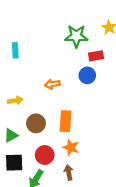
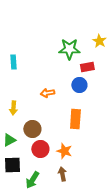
yellow arrow: (15, 100) -> (13, 108), turned 104
orange rectangle: (65, 121) -> (75, 119), moved
red circle: (45, 155) -> (40, 149), moved

